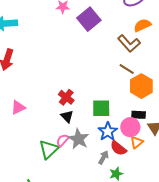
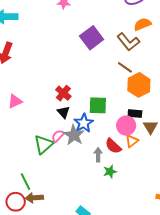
purple square: (89, 19) -> (92, 38), moved
blue star: (108, 132) -> (84, 123), moved
gray arrow: (104, 157) -> (98, 155), turned -32

